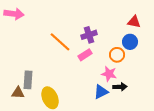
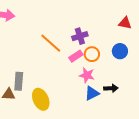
blue circle: (130, 42) -> (120, 51), moved
orange circle: (117, 55) -> (92, 54), moved
pink star: (109, 74) -> (87, 75), moved

